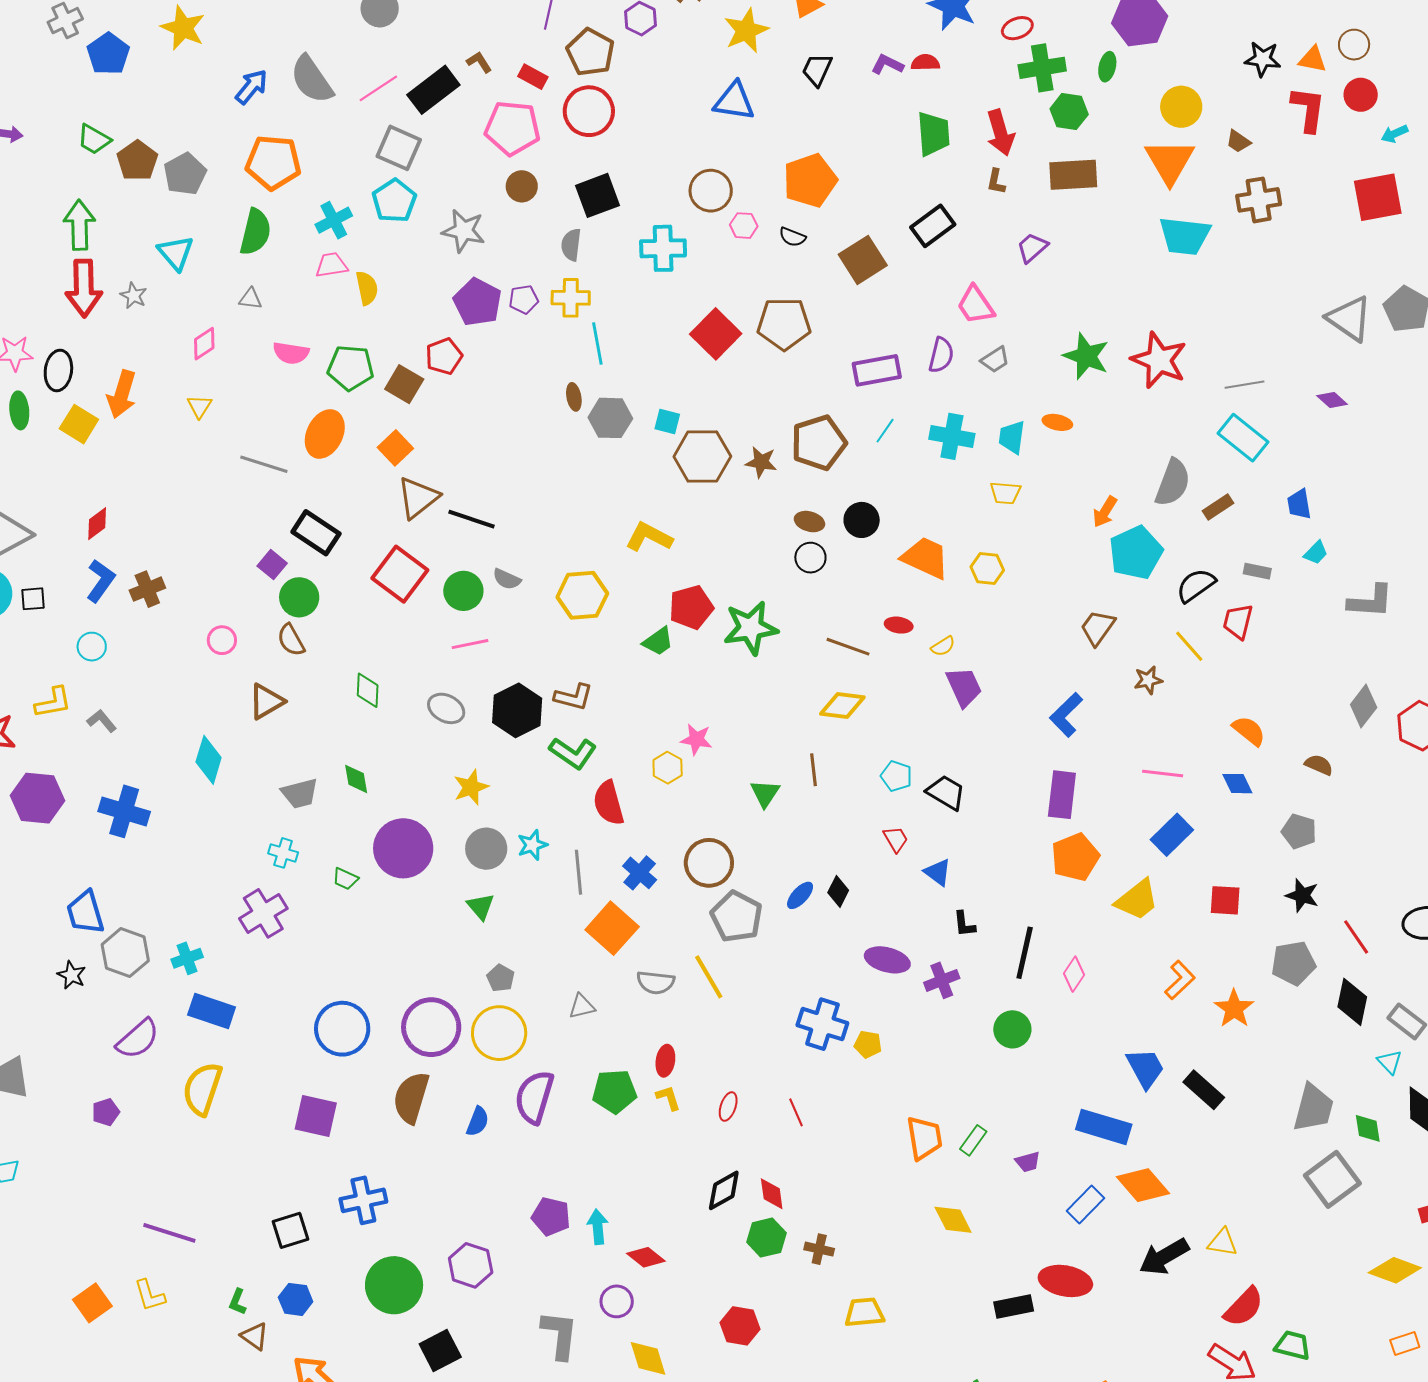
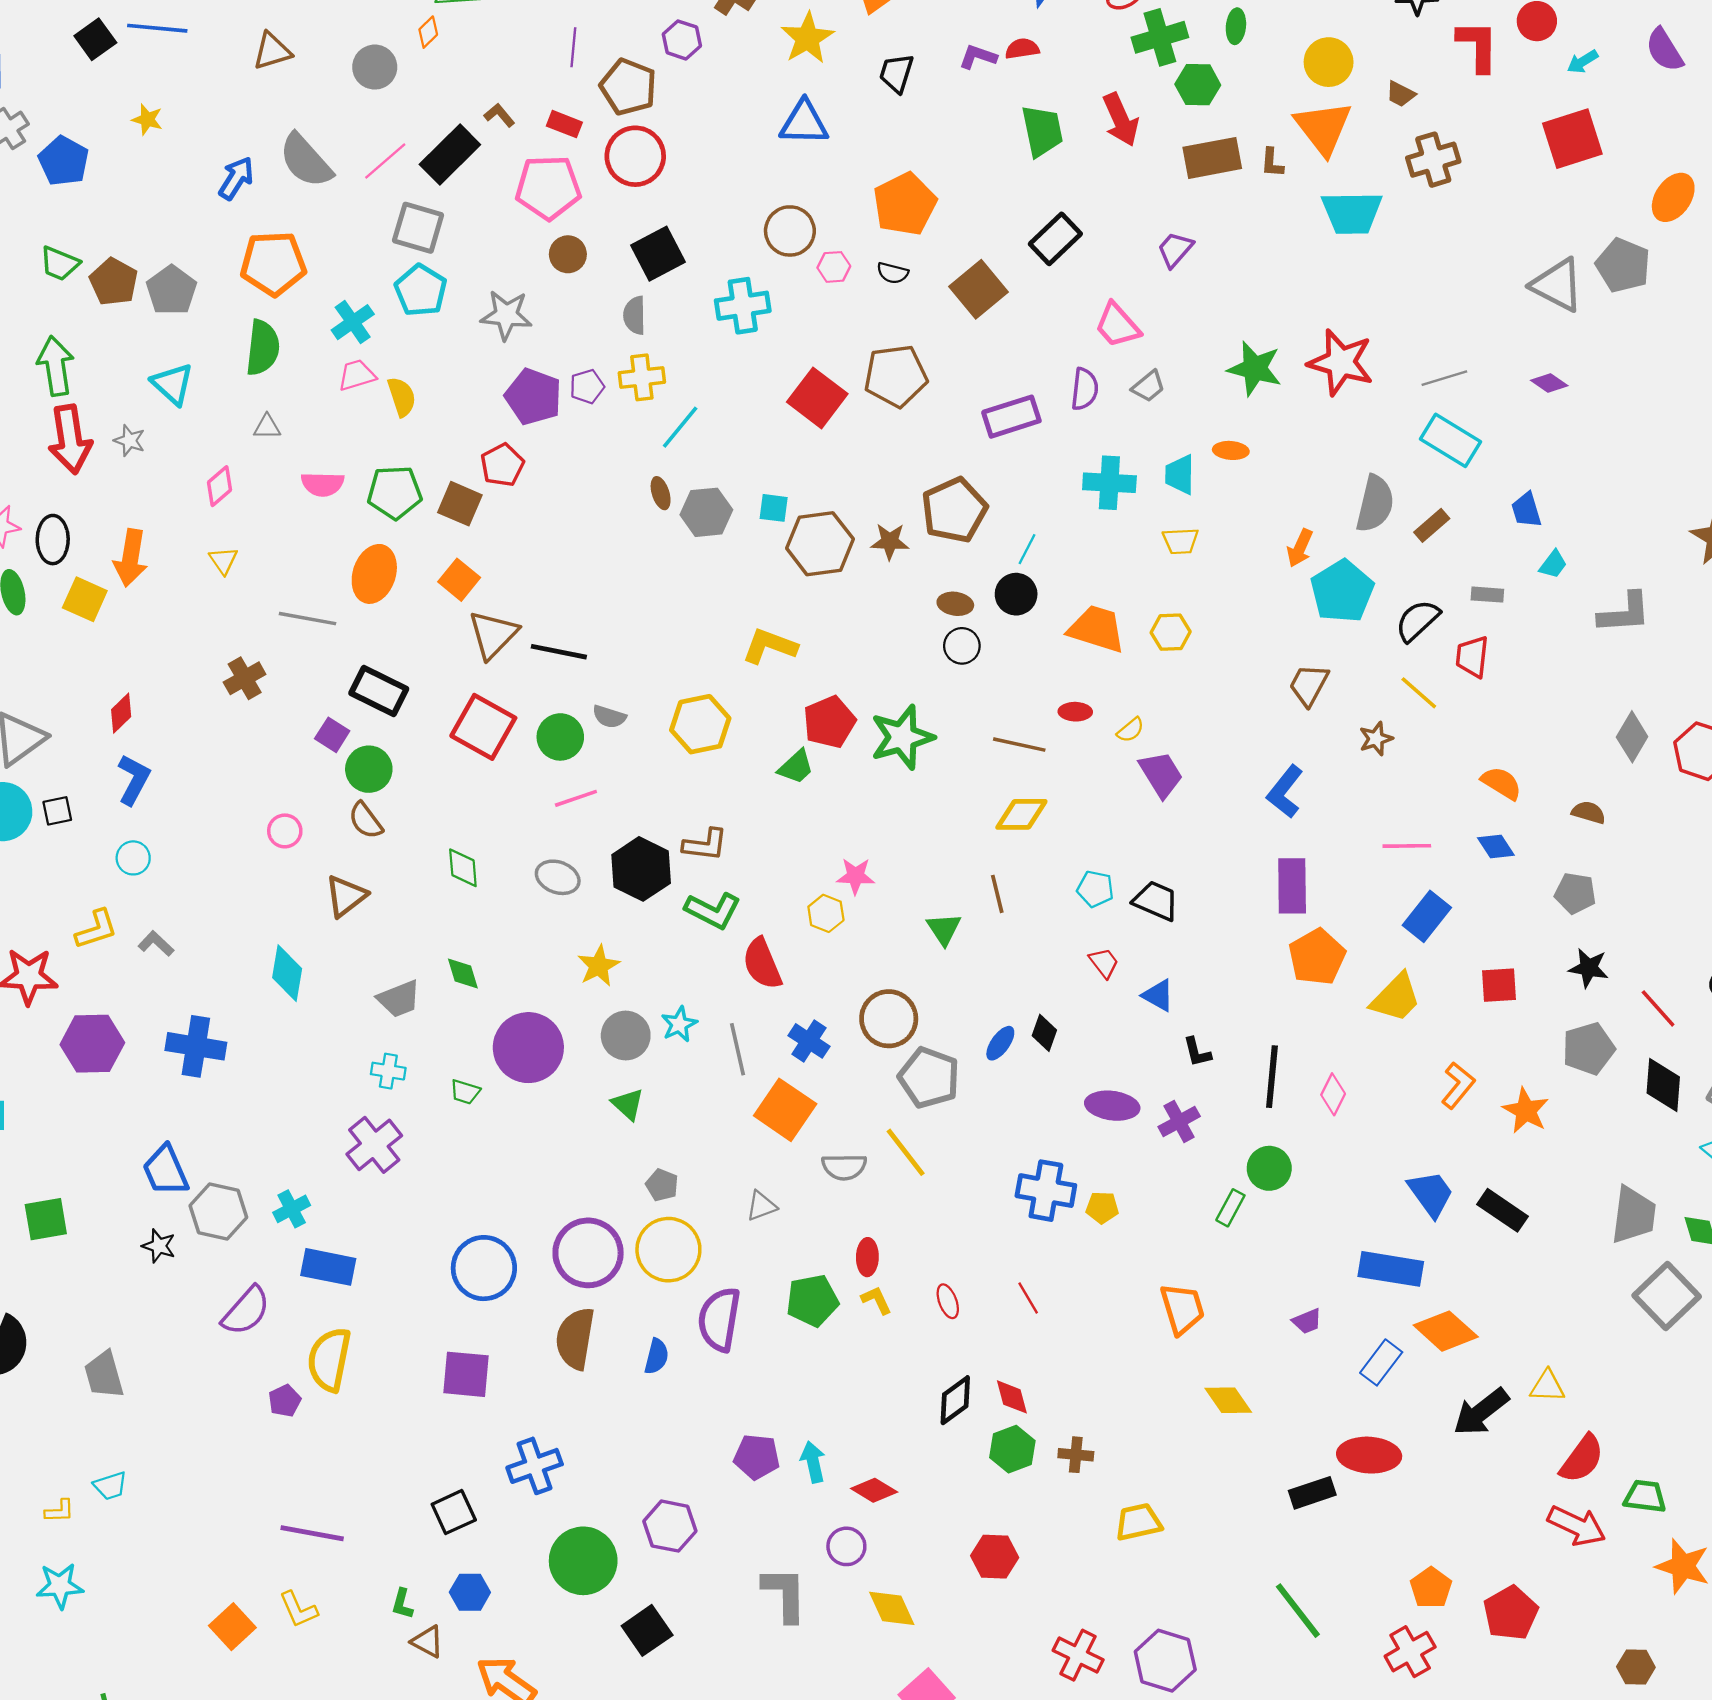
yellow star: (183, 28) -> (147, 119), size x0.6
brown L-shape: (996, 182) -> (1272, 163), moved
cyan line: (597, 344) -> (680, 427), turned 57
cyan line: (885, 431) -> (1027, 549), moved
brown cross: (147, 589) -> (245, 678), moved
red ellipse: (728, 1106) -> (948, 1301), turned -32
purple pentagon: (106, 1112) -> (285, 1401), moved
green rectangle: (973, 1140) -> (1230, 1208), moved

